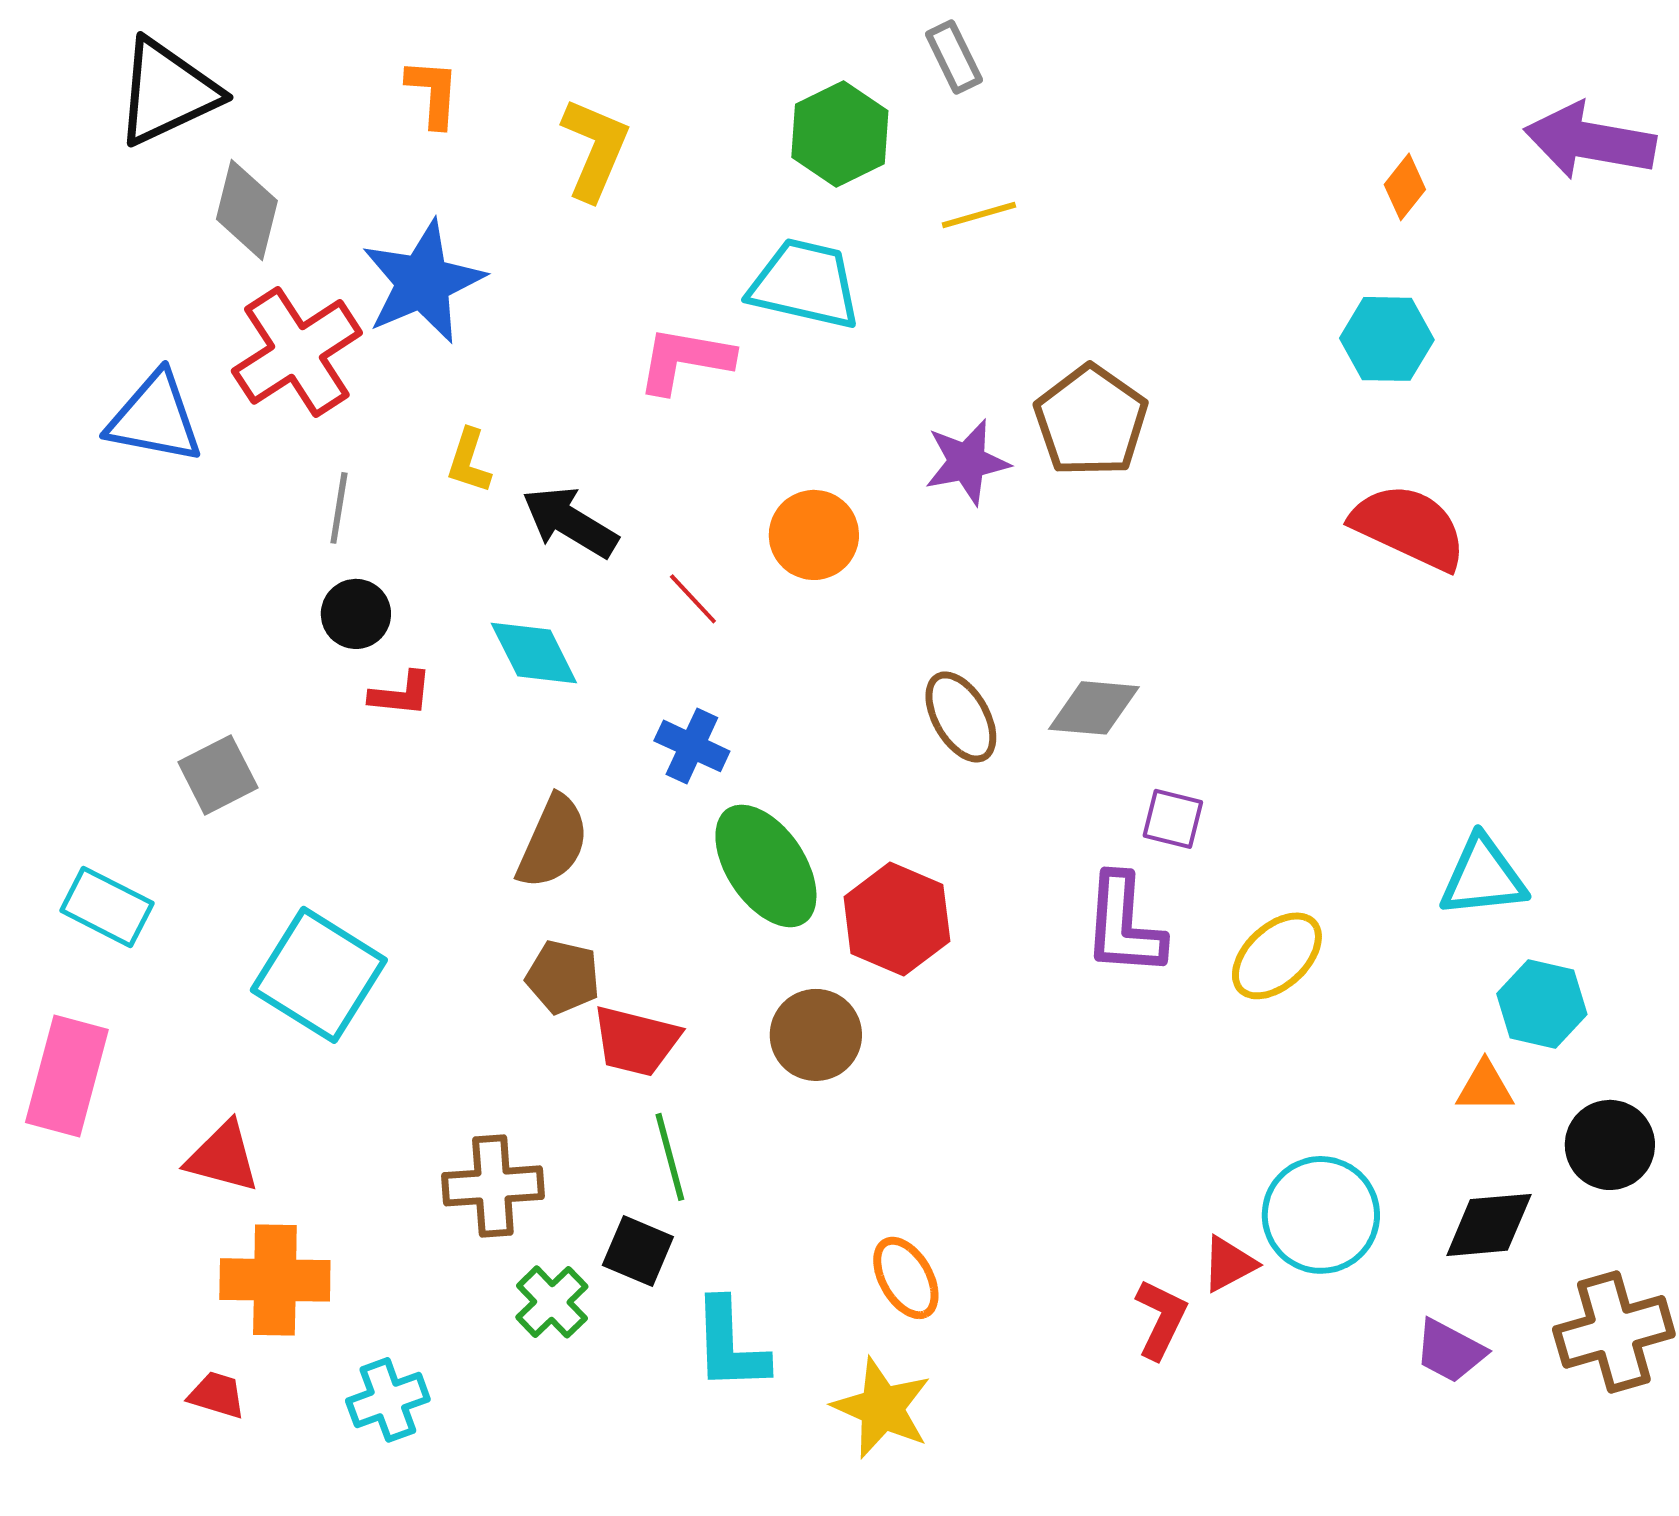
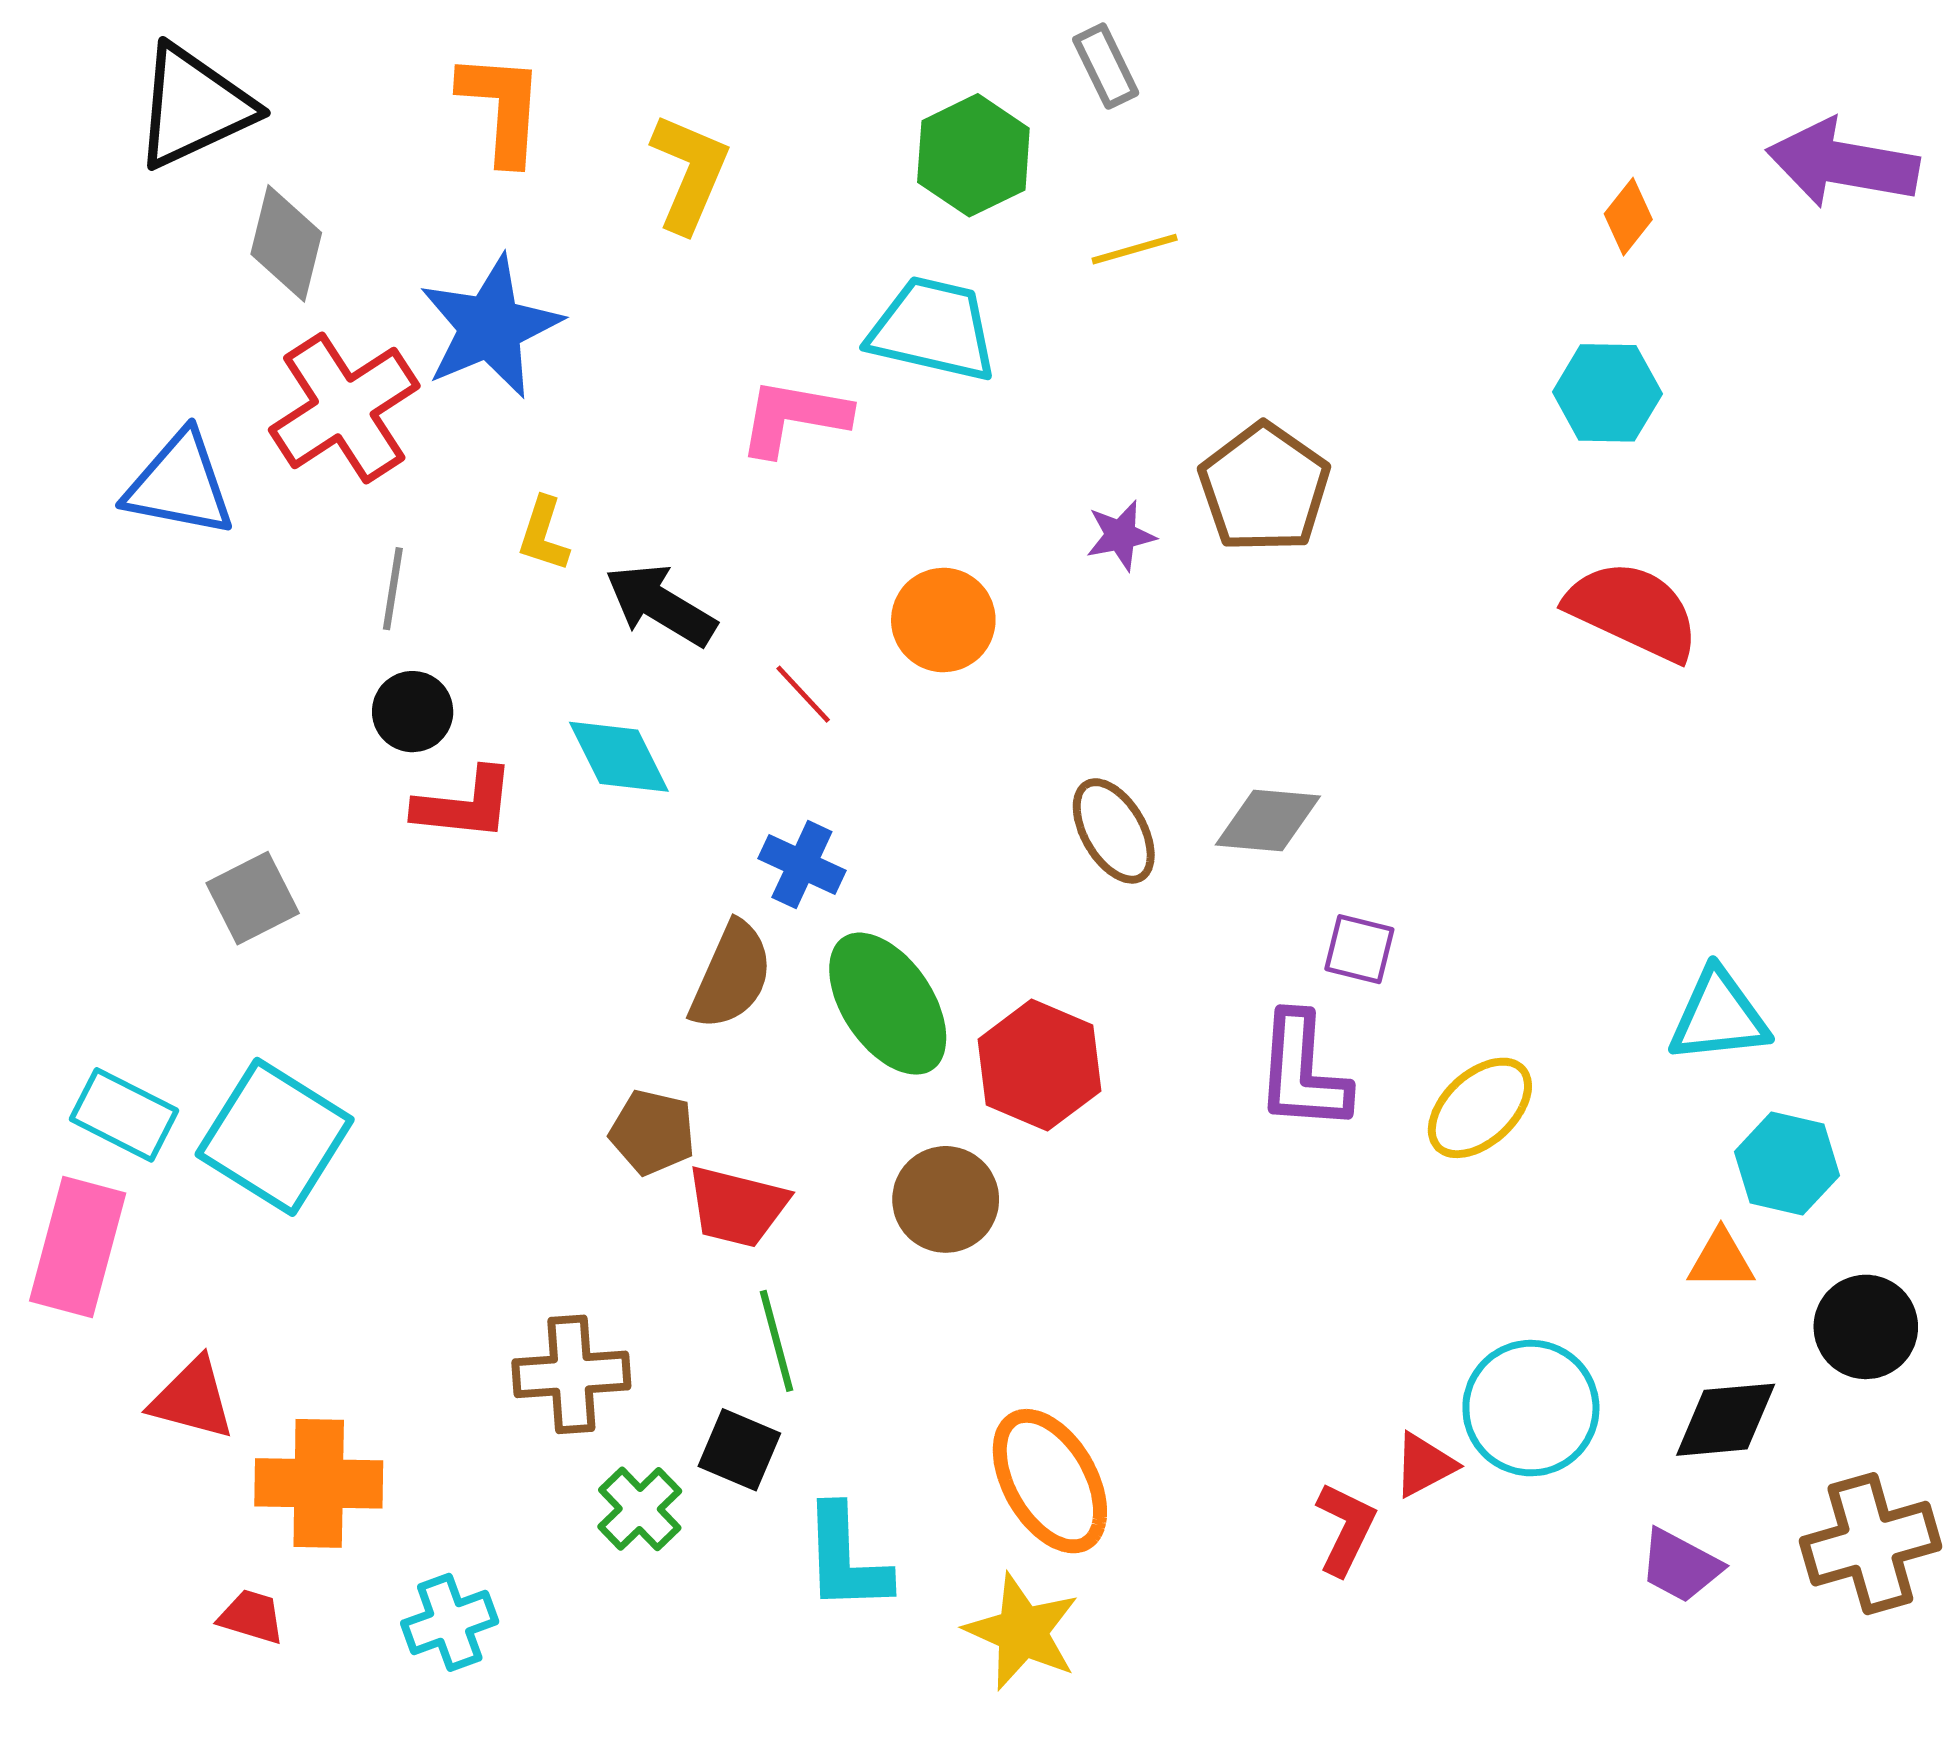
orange L-shape: (433, 93) -> (502, 108), size x1.4
purple star: (967, 462) -> (1121, 535), size x0.7
red L-shape: (401, 694) -> (465, 804), size x1.4
brown semicircle: (553, 842) -> (731, 976), moved
cyan rectangle: (107, 907) -> (124, 1115), moved
cyan square: (319, 975) -> (275, 1137), moved
red triangle: (223, 1157) -> (192, 1399), moved
orange ellipse: (906, 1278) -> (1050, 1481), size x1.5

